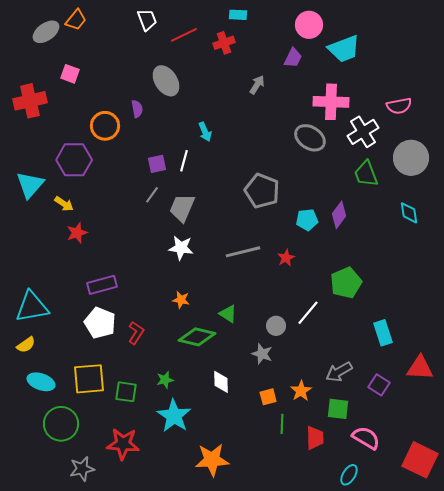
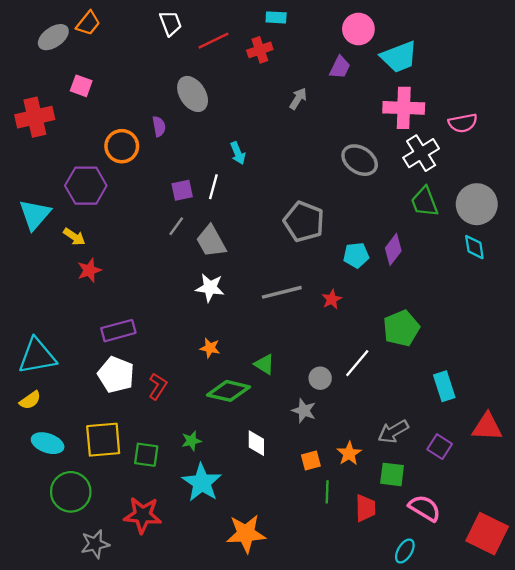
pink cross: (331, 102) -> (404, 108), moved
gray circle: (411, 158) -> (477, 204), moved
gray trapezoid: (182, 208) -> (211, 241), turned -52

